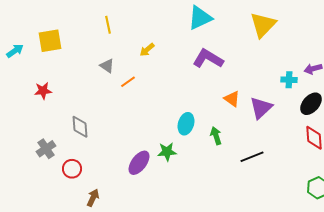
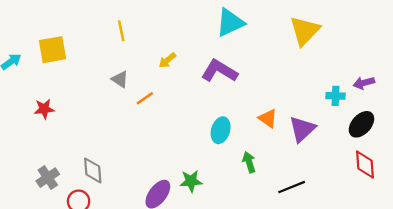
purple L-shape: (208, 59) -> (219, 71), moved
cyan ellipse: (186, 124) -> (221, 130), moved
gray diamond: (80, 127) -> (93, 170), moved

